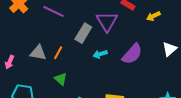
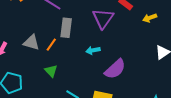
gray rectangle: (83, 33) -> (66, 28), moved, turned -30
purple semicircle: (132, 54) -> (115, 69), moved

